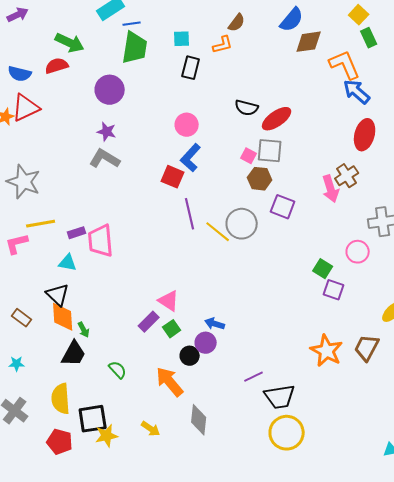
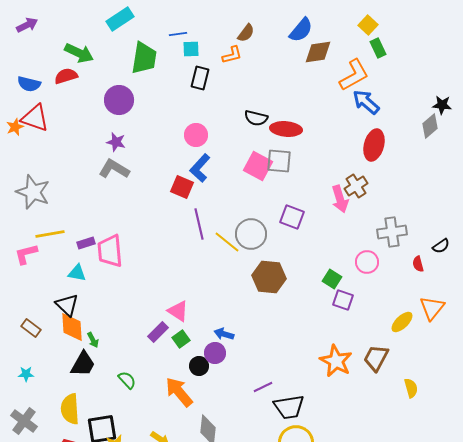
blue line: (132, 24) -> (178, 34), moved
orange L-shape: (345, 65) -> (354, 75), turned 84
red triangle: (26, 108) -> (35, 118), turned 44
red ellipse: (277, 119) -> (286, 129), turned 40
pink square: (249, 156) -> (258, 166), size x1.8
brown hexagon: (260, 179) -> (269, 277), moved, size x1.4

